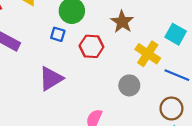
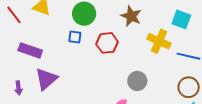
purple triangle: (51, 79) -> (46, 79), moved
gray circle: (129, 85) -> (137, 81), moved

